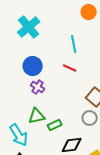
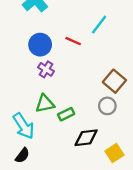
cyan line: (74, 44) -> (99, 25), moved, turned 48
red line: (70, 68) -> (73, 41), moved

